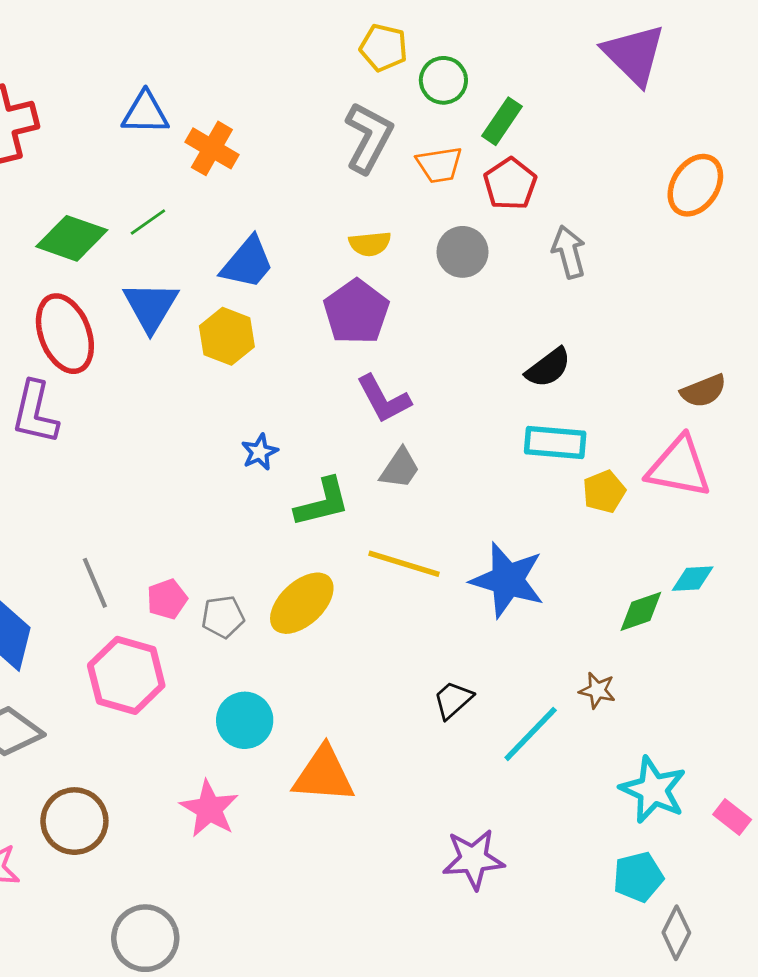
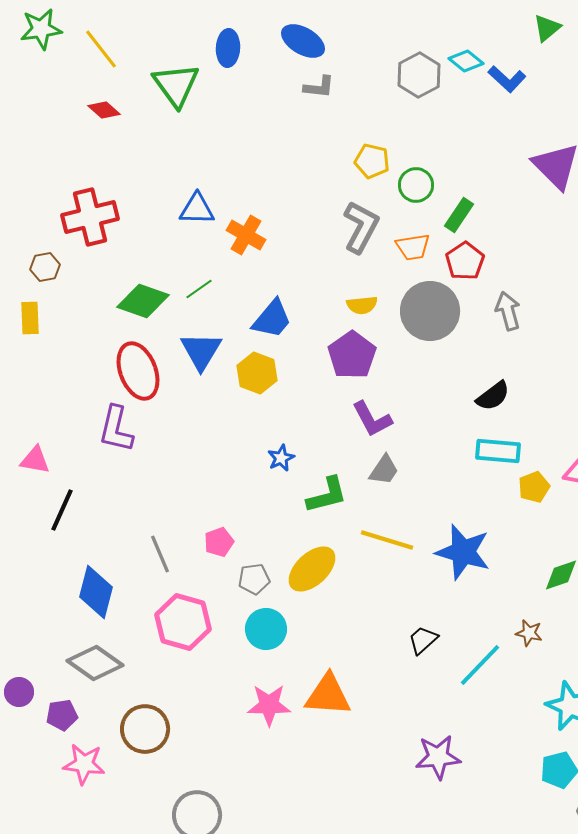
gray circle: (463, 252) -> (430, 311), size x1.6
pink pentagon: (167, 599) -> (219, 542), moved
cyan circle: (245, 720) -> (266, 629), moved
pink star: (209, 809) -> (269, 705), moved, turned -30

